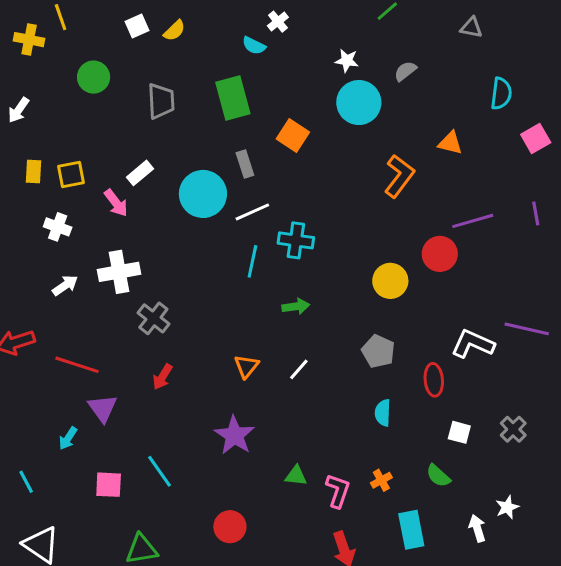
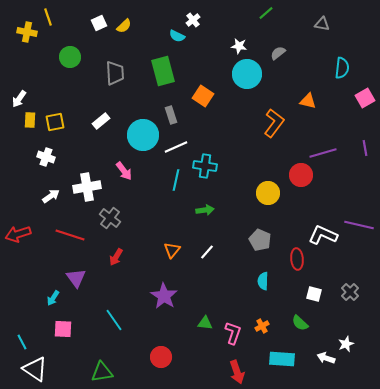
white arrow: (19, 110) -> (19, 99), moved
pink arrow: (116, 203) -> (124, 171), moved
red line: (77, 365) -> (70, 235), moved
cyan line: (26, 482) -> (22, 342), moved
pink square: (109, 485) -> (63, 329), moved
white arrow: (477, 528) -> (326, 358), turned -54
cyan rectangle: (411, 530) -> (282, 359), turned -75

